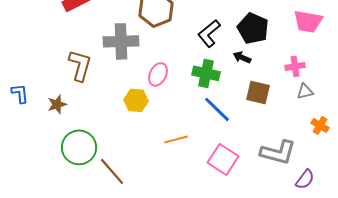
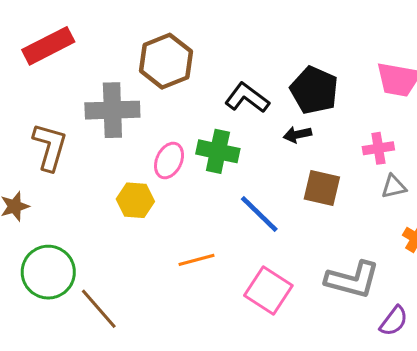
black L-shape: (209, 33) -> (247, 98), turned 76
black arrow: (242, 57) -> (297, 135), turned -36
green cross: (206, 73) -> (218, 151), moved

